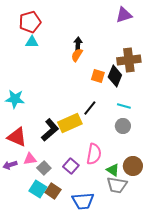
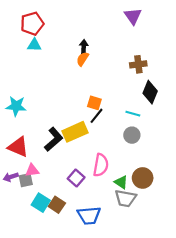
purple triangle: (124, 15) -> (133, 16), turned -48
brown cross: (129, 60) -> (138, 64), size x0.7
orange square: (98, 76) -> (94, 103), moved
black diamond: (115, 76) -> (150, 92), moved
gray square: (44, 168) -> (26, 180), moved, turned 32

